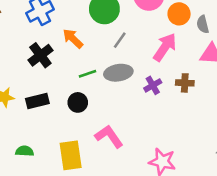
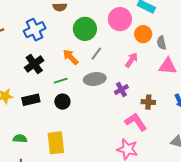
orange arrow: (73, 38) -> (71, 57), moved
pink arrow: (165, 47) -> (132, 60), size x0.7
green line: (87, 74) -> (61, 81), moved
brown cross: (185, 83) -> (148, 102), moved
pink L-shape: (109, 136) -> (136, 122), moved

